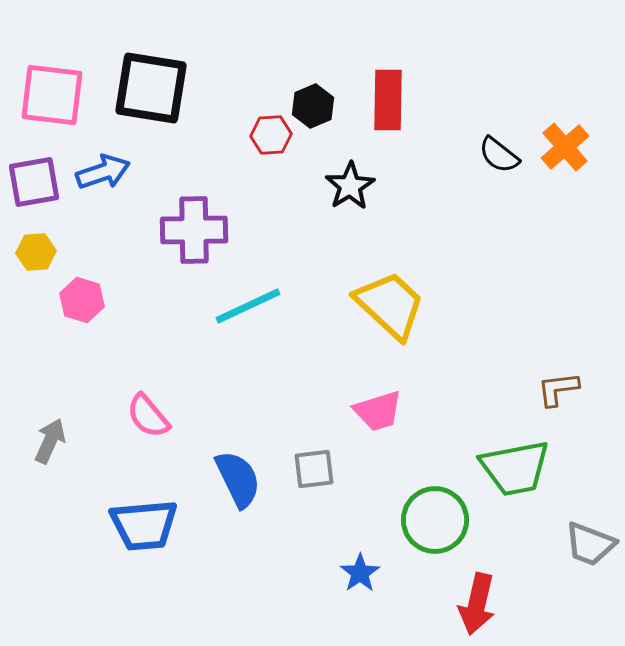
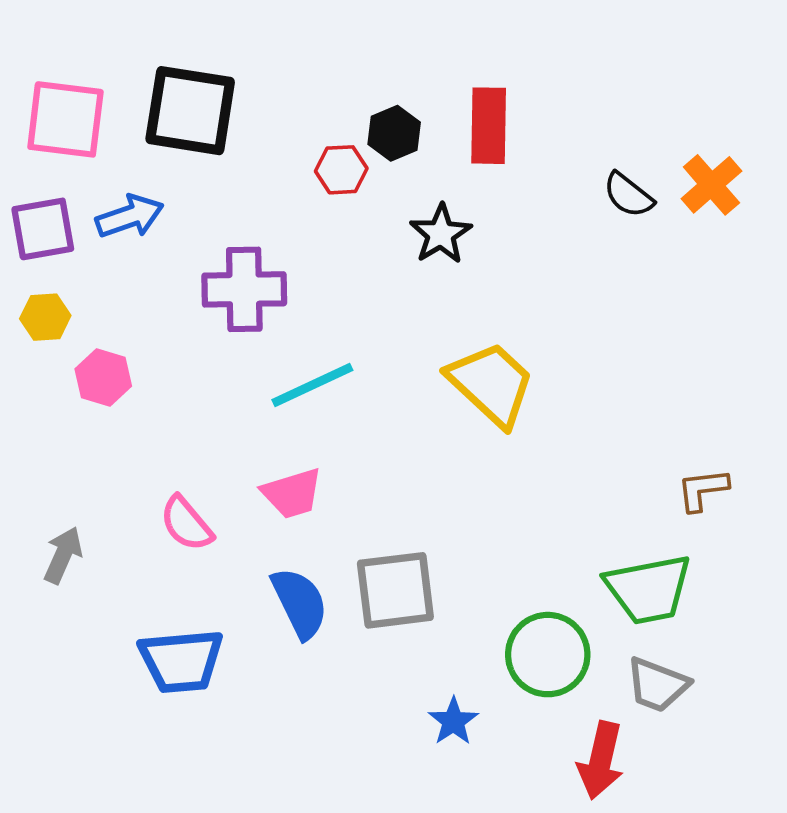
pink trapezoid: (378, 411) -> (292, 493), moved
gray square: (314, 469) -> (395, 590), size x1.6
gray trapezoid: (590, 544) -> (657, 685), moved

